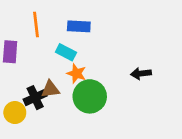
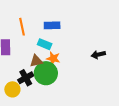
brown triangle: (50, 89) -> (36, 61), moved
green circle: (90, 96) -> (46, 73), moved

